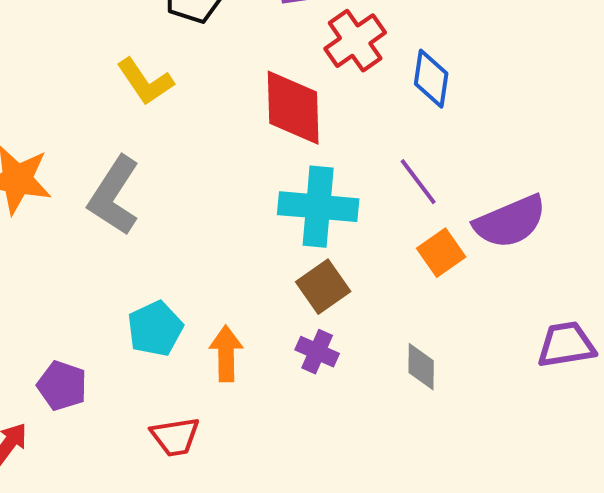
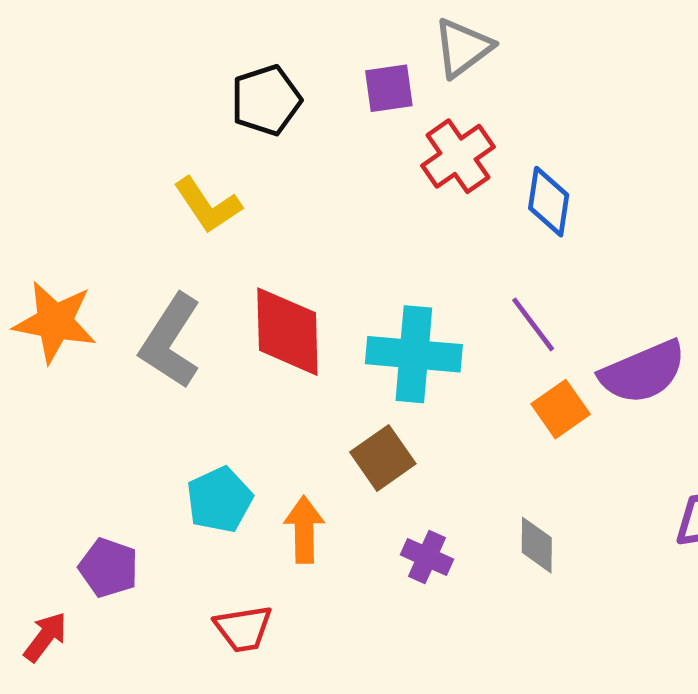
red diamond: (293, 108) -> (287, 332), moved
brown square: (323, 287) -> (383, 458), moved
purple cross: (317, 352) -> (427, 557), moved

